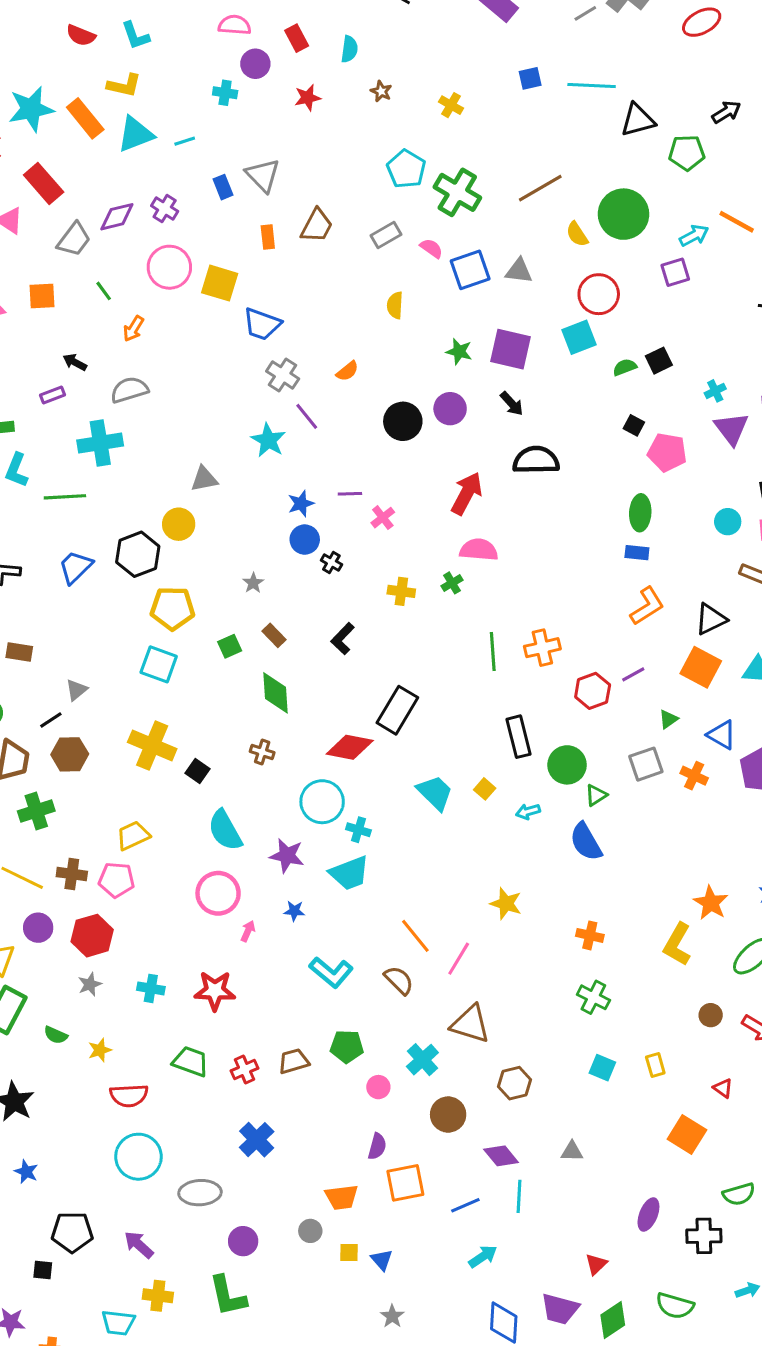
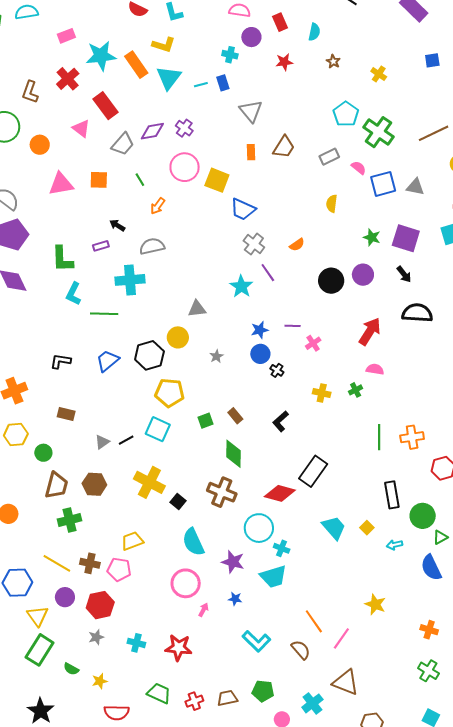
cyan triangle: (135, 134) -> (169, 78), turned -36
blue rectangle: (223, 187) -> (223, 83), moved
pink semicircle: (479, 550) -> (375, 369), size x0.7
gray star: (253, 583) -> (216, 356), moved
black line: (51, 720) -> (126, 440), moved
brown cross: (262, 752) -> (222, 492), size x1.8

